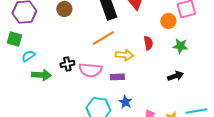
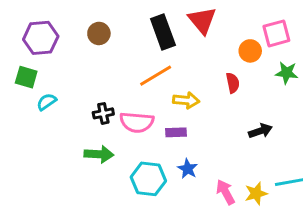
red semicircle: (148, 43) -> (233, 83), moved
green star: (180, 46) -> (287, 73), moved
green arrow: (41, 75) -> (99, 154), moved

